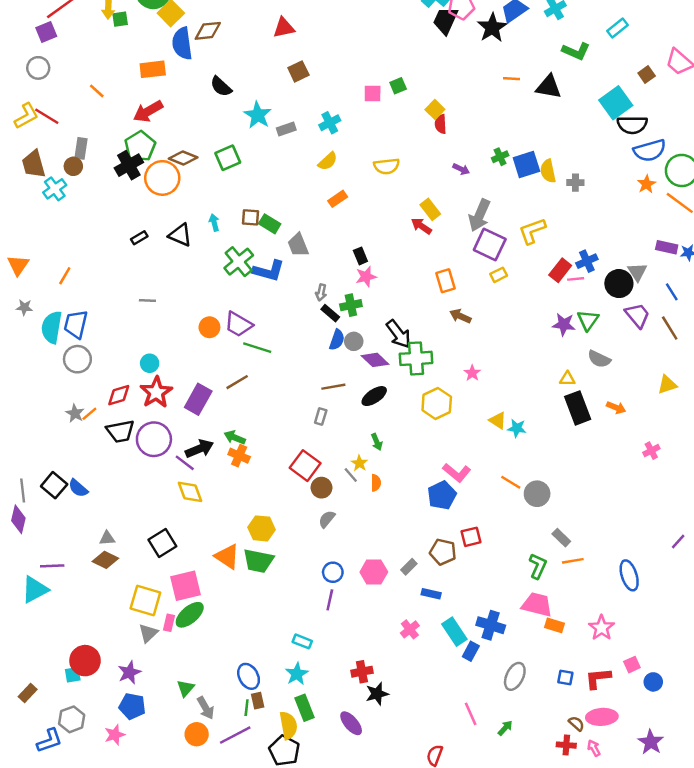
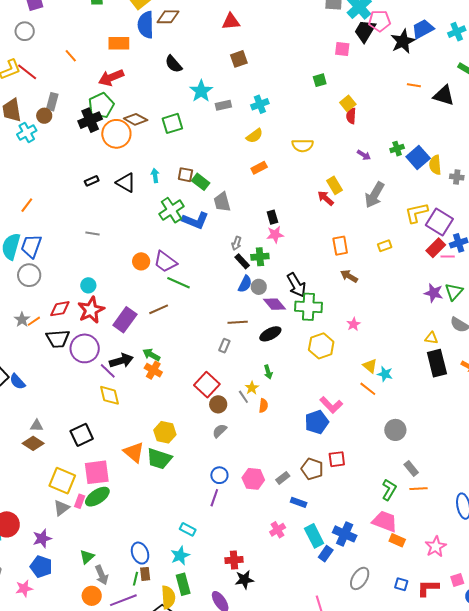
pink square: (373, 94) -> (342, 49), moved
blue square: (526, 165) -> (418, 157), turned -30
purple square: (490, 244) -> (439, 222), moved
orange line: (511, 482) -> (368, 389), moved

